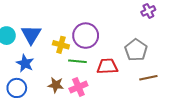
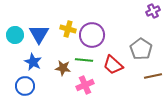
yellow cross: (61, 45) -> (68, 29), moved
red trapezoid: (107, 66) -> (113, 65), turned -135
brown star: (56, 85) -> (63, 68), moved

